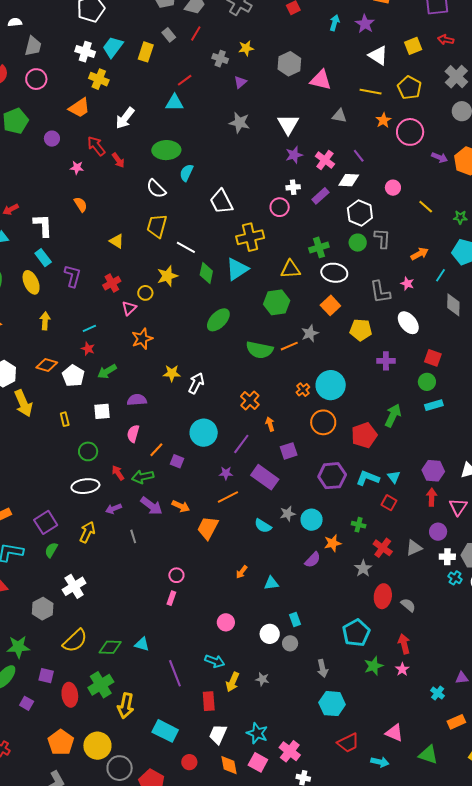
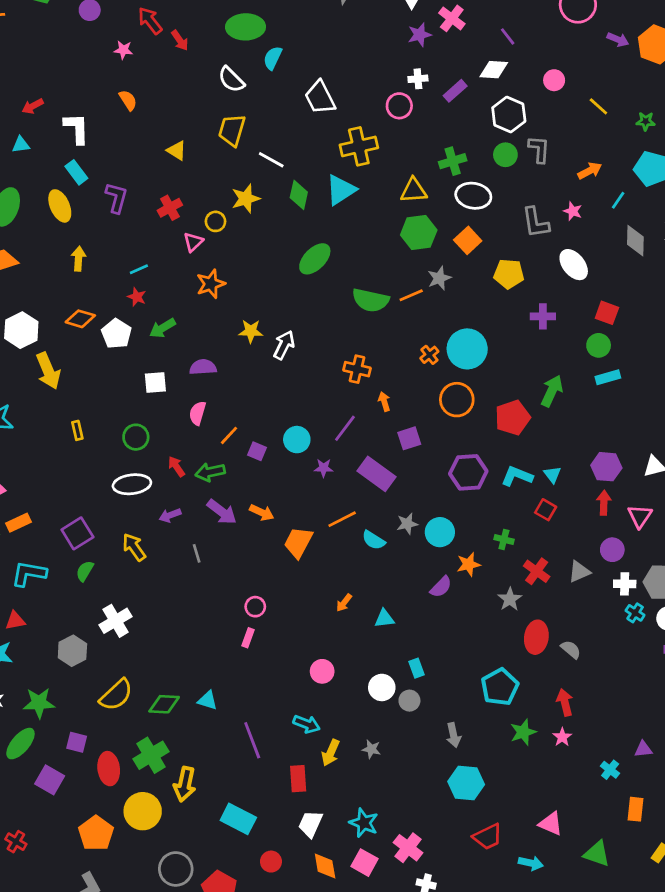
pink cross: (325, 160) -> (452, 18), moved
green hexagon: (277, 302) -> (419, 233), moved
orange cross: (250, 400) -> (357, 369), turned -30
yellow rectangle: (65, 419) -> (77, 430), moved
cyan circle: (204, 433) -> (297, 440), moved, size x0.7
orange line: (228, 497) -> (342, 519), moved
yellow arrow: (87, 532) -> (134, 547), turned -60
purple square: (27, 703) -> (50, 780), size x1.5
orange rectangle: (456, 722) -> (635, 809), turned -60
yellow circle: (97, 746) -> (143, 811), moved

